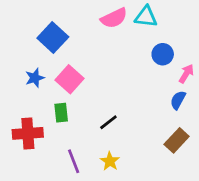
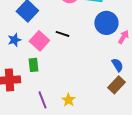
blue circle: (163, 54) -> (106, 23), size x1.5
blue semicircle: (178, 100) -> (117, 65), moved, turned 120
black line: (108, 122) -> (62, 34), moved, turned 56

